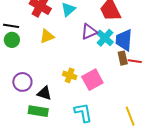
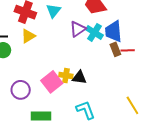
yellow triangle: (47, 36) -> (28, 36), moved
pink square: (92, 80) -> (52, 82), moved
black triangle: (44, 93) -> (79, 77), moved

